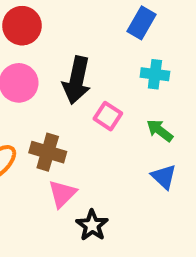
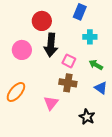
red circle: (22, 26) -> (42, 21), moved
brown cross: (48, 152) -> (68, 83), moved
black star: (92, 225) -> (87, 117), moved

